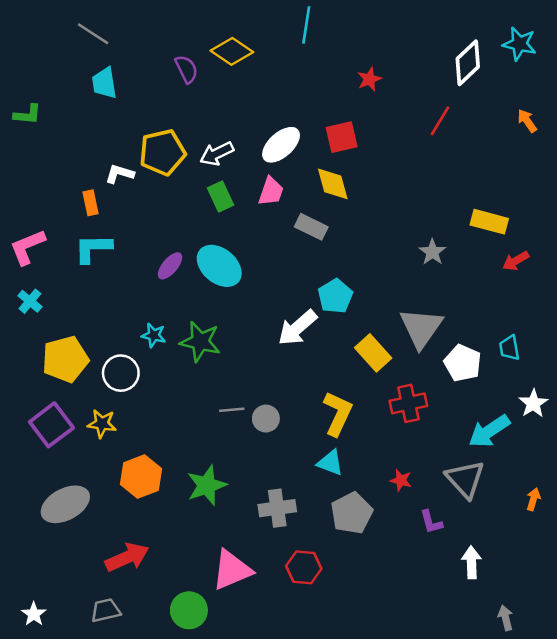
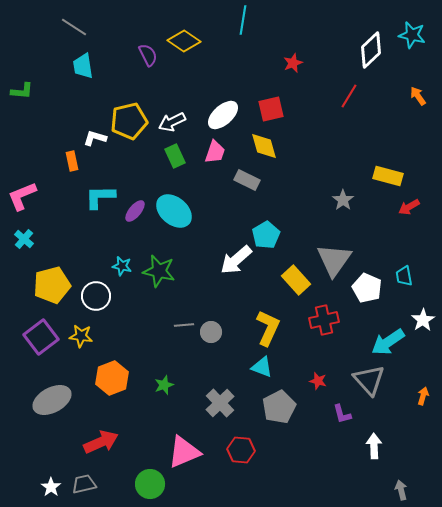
cyan L-shape: (93, 248) -> (100, 197), moved
green star: (207, 485) -> (164, 385), size x0.6
gray cross: (277, 508) -> (220, 403), turned -36
white star: (34, 614) -> (51, 487), moved

